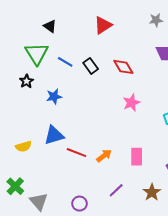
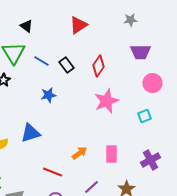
red diamond: (123, 67) -> (98, 66), turned 65
blue star: (54, 97) -> (48, 95), moved
pink star: (131, 103) -> (106, 101), size x1.4
red line: (76, 153) -> (52, 172), moved

